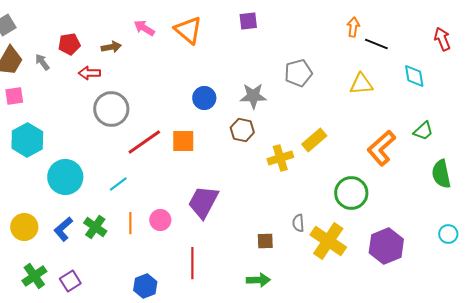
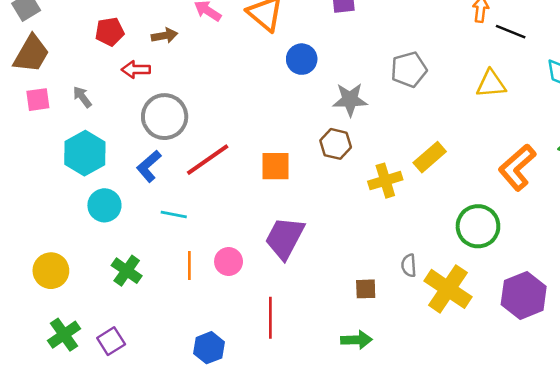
gray arrow: (42, 62) -> (82, 97), moved
blue circle: (204, 98) -> (302, 59), moved
cyan hexagon: (27, 140) -> (85, 153), moved
orange square: (183, 141) -> (276, 166), moved
cyan circle: (65, 177) -> (104, 205), size x0.7
cyan line: (118, 184) -> (174, 214), turned 48
green cross: (95, 227) -> (127, 271), moved
blue L-shape: (63, 229) -> (149, 166), moved

